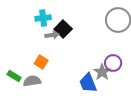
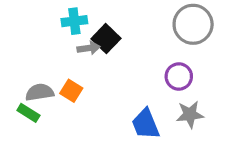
purple circle: (113, 63) -> (179, 77), moved
gray star: (102, 72) -> (190, 114), moved, turned 30
gray semicircle: (32, 81) -> (40, 92), moved

